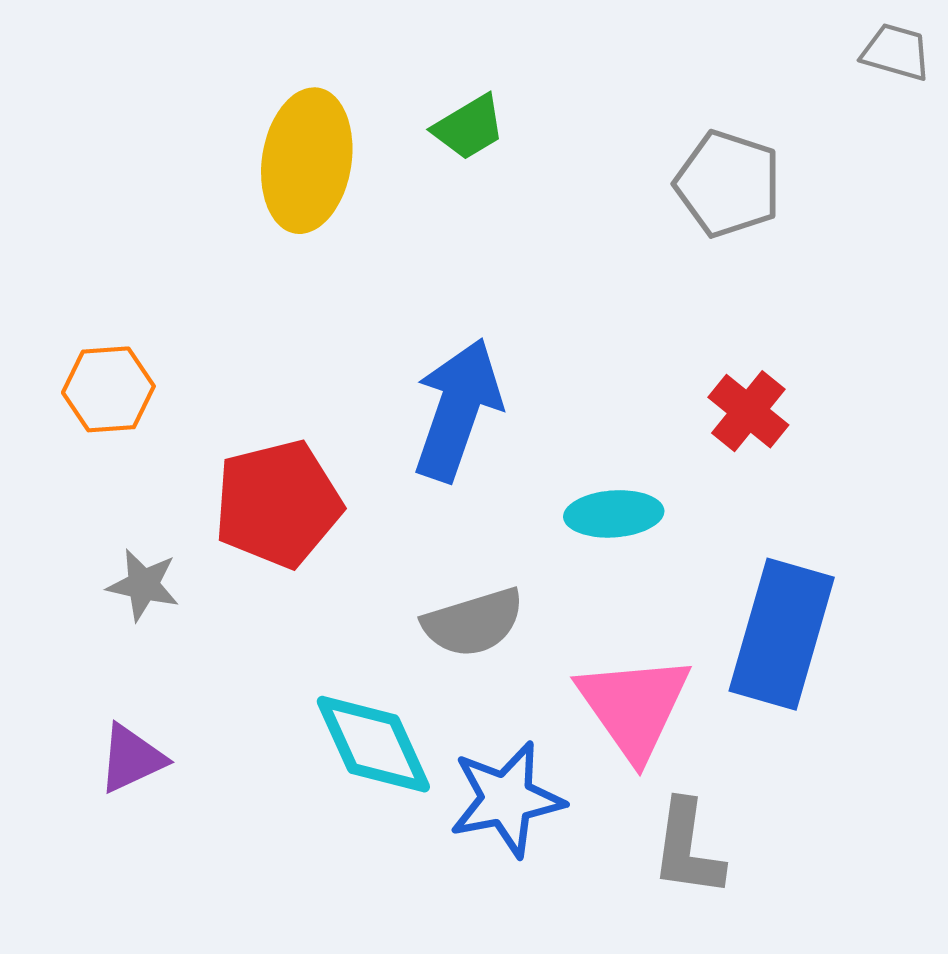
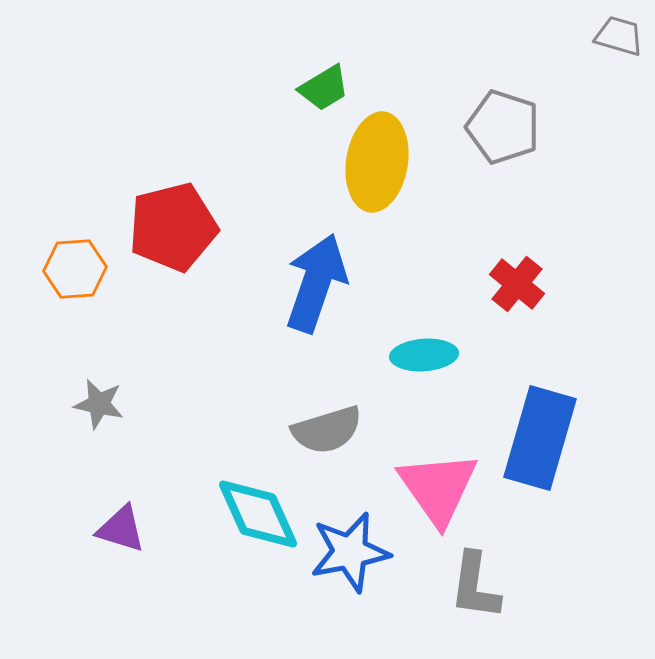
yellow ellipse: (307, 161) -> (377, 162), moved
red pentagon: (278, 504) -> (173, 227), moved
purple triangle: (132, 759) -> (121, 529), moved, turned 42

